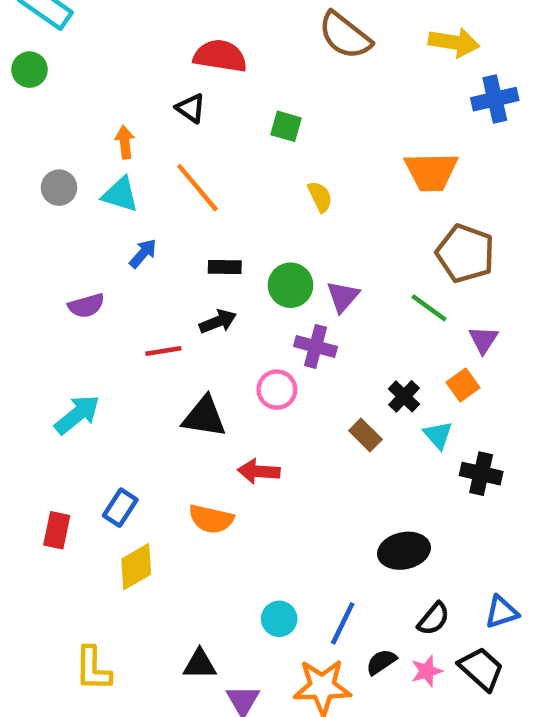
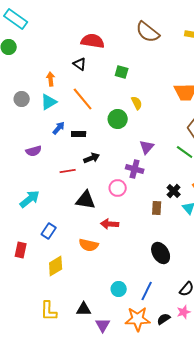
cyan triangle: (120, 194) -> (49, 102), turned -48
black rectangle: (225, 267) -> (79, 134), moved
green circle: (291, 285) -> (118, 119), moved
brown rectangle: (365, 435) -> (157, 208), turned 48
blue rectangle: (120, 508) -> (49, 231), moved
black ellipse: (404, 551) -> (161, 253), moved, turned 70
black semicircle: (381, 662) -> (164, 319), moved
yellow L-shape: (93, 669) -> (49, 311), moved

